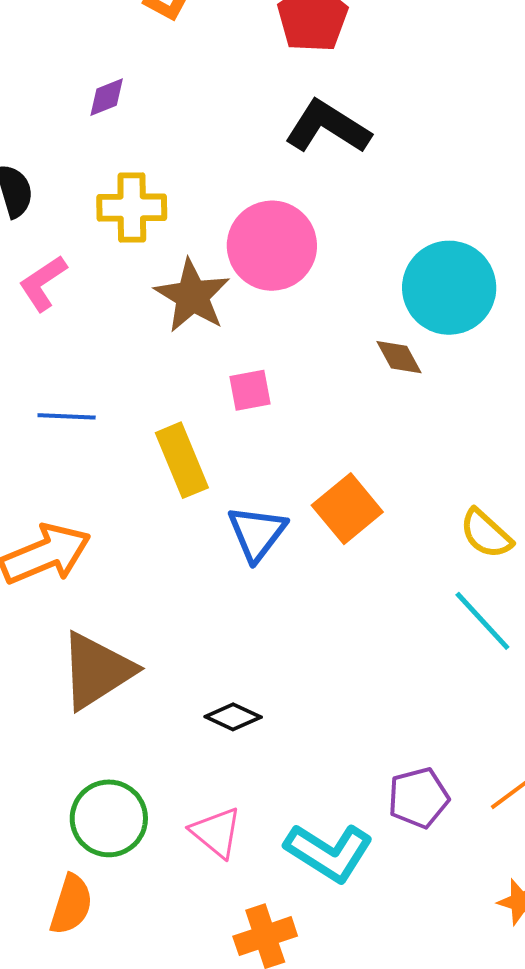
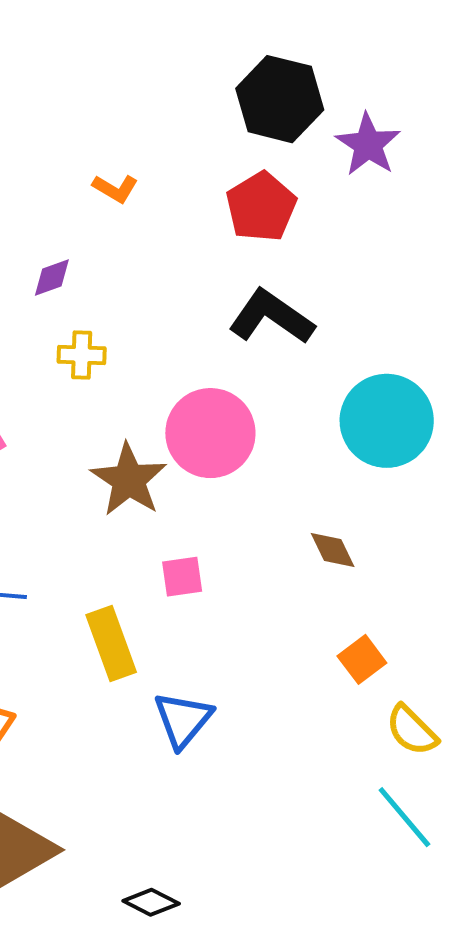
yellow cross: (132, 208) -> (82, 355), moved, size x0.7
cyan circle: (449, 288) -> (387, 421), moved
orange square: (347, 509) -> (362, 659), moved, size x0.7

